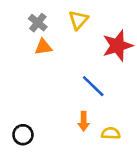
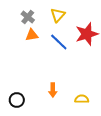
blue line: (93, 86) -> (59, 42), moved
orange arrow: (84, 121) -> (53, 90), moved

